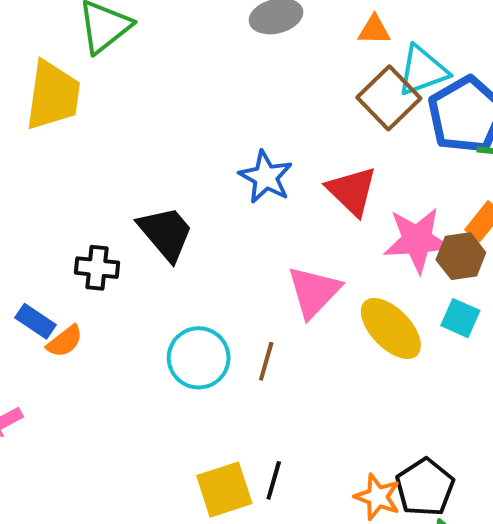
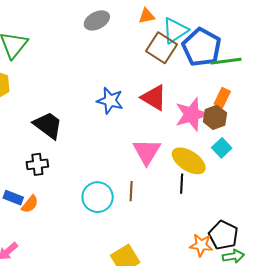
black trapezoid: (166, 233) -> (48, 125), moved
cyan square: (460, 318) -> (222, 148), turned 36
black line: (274, 480) -> (182, 184), moved

